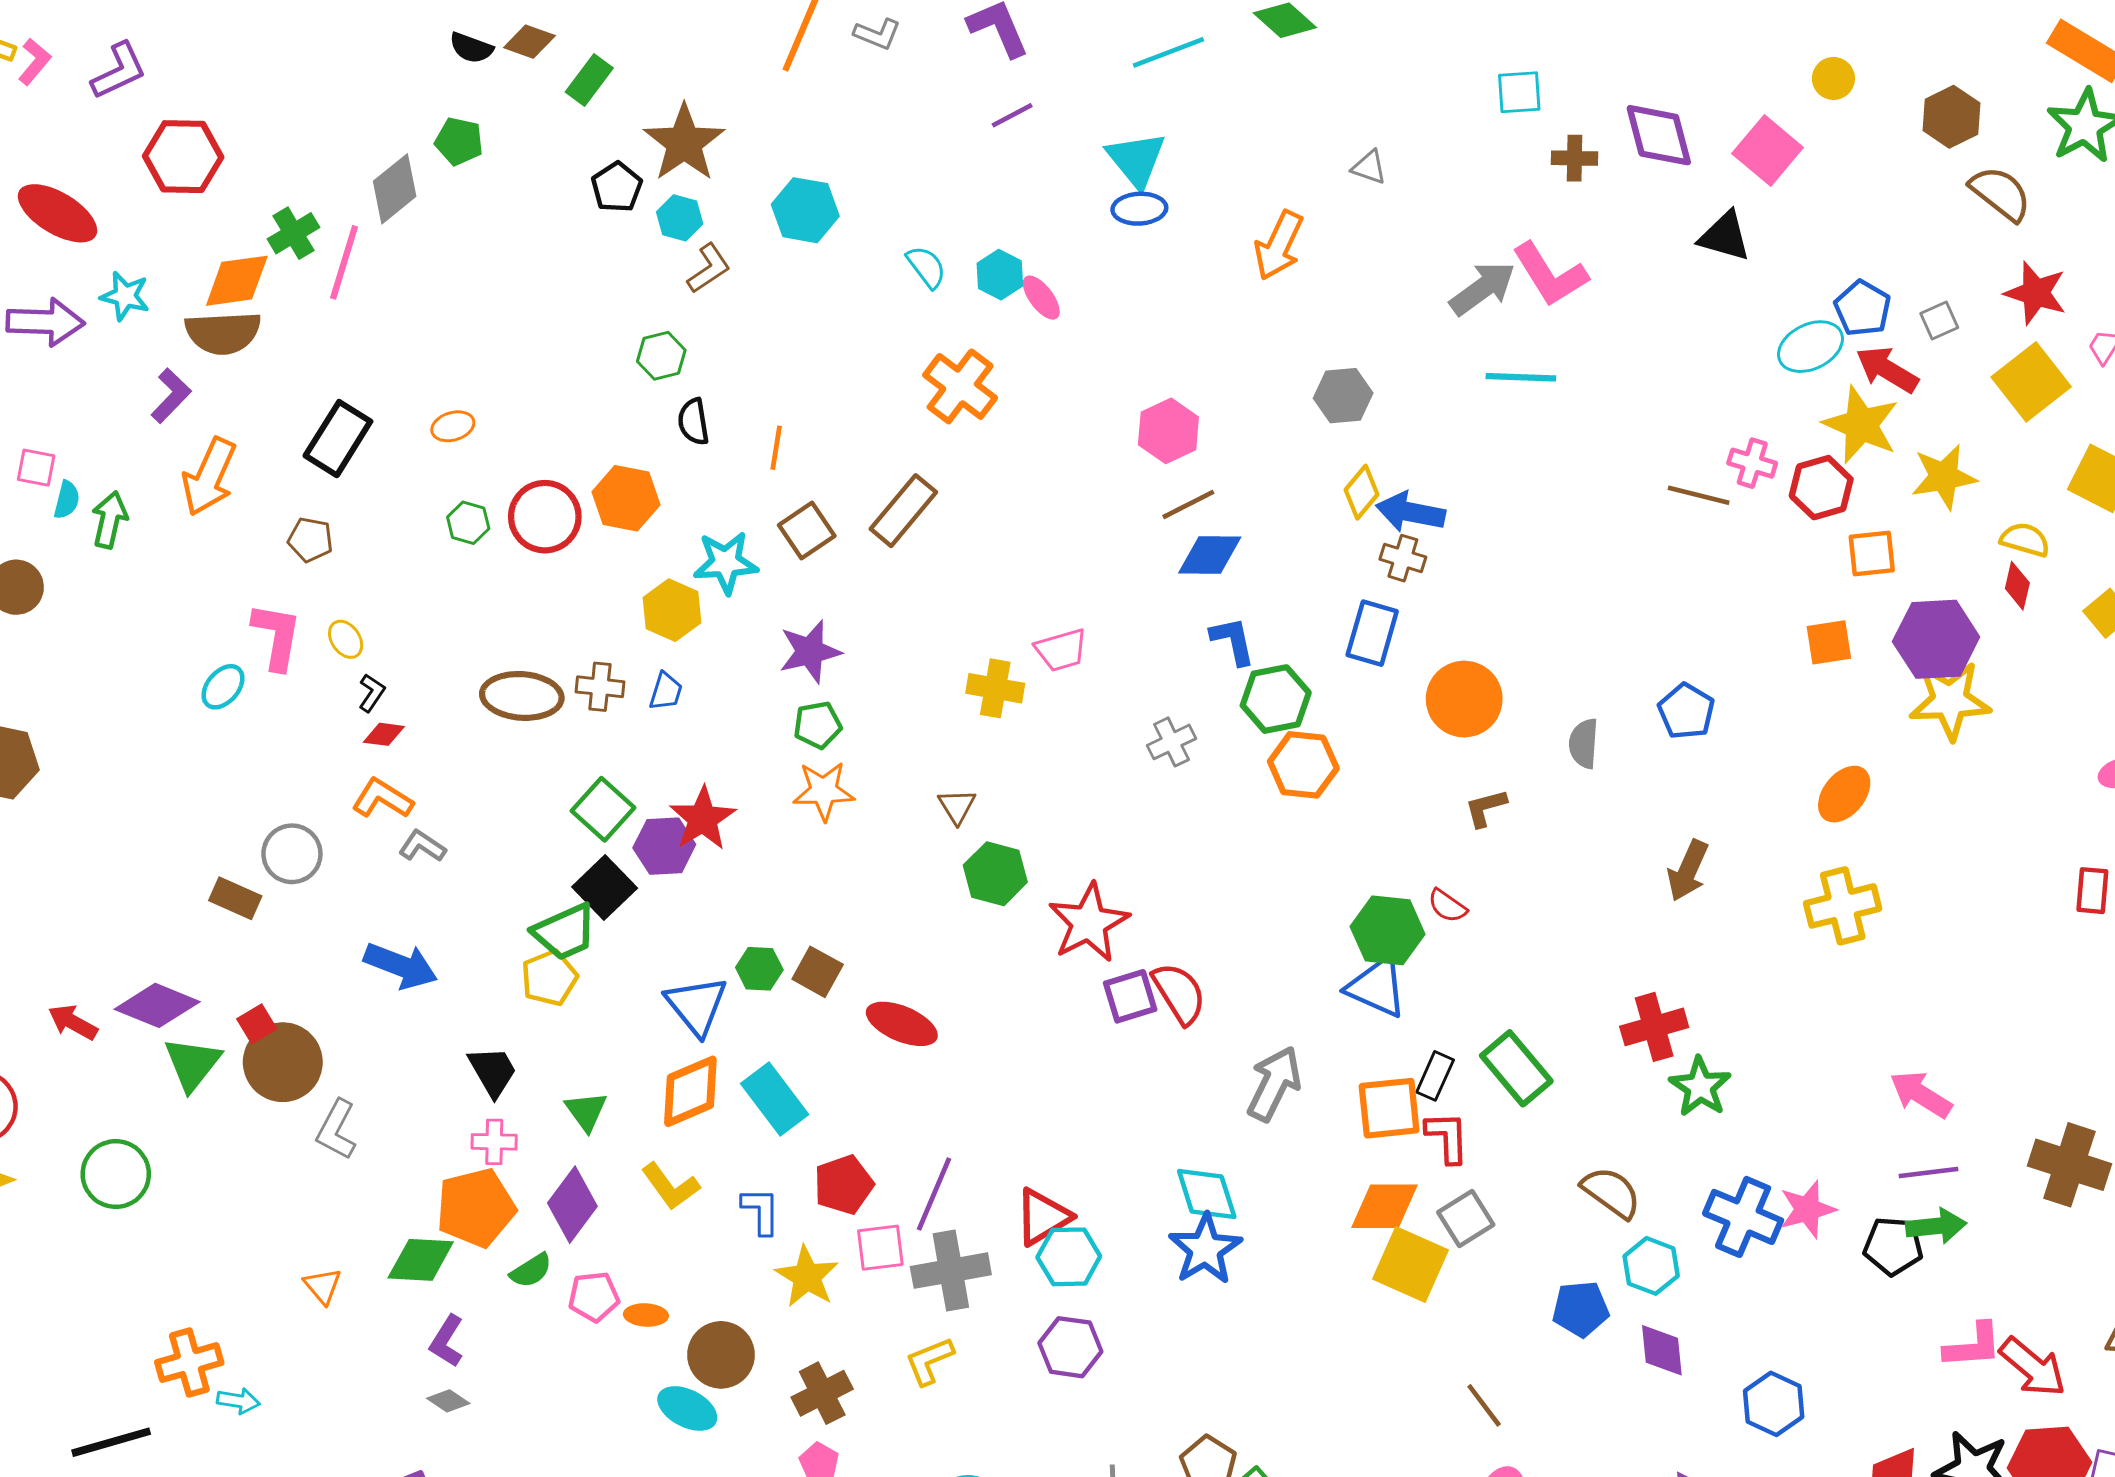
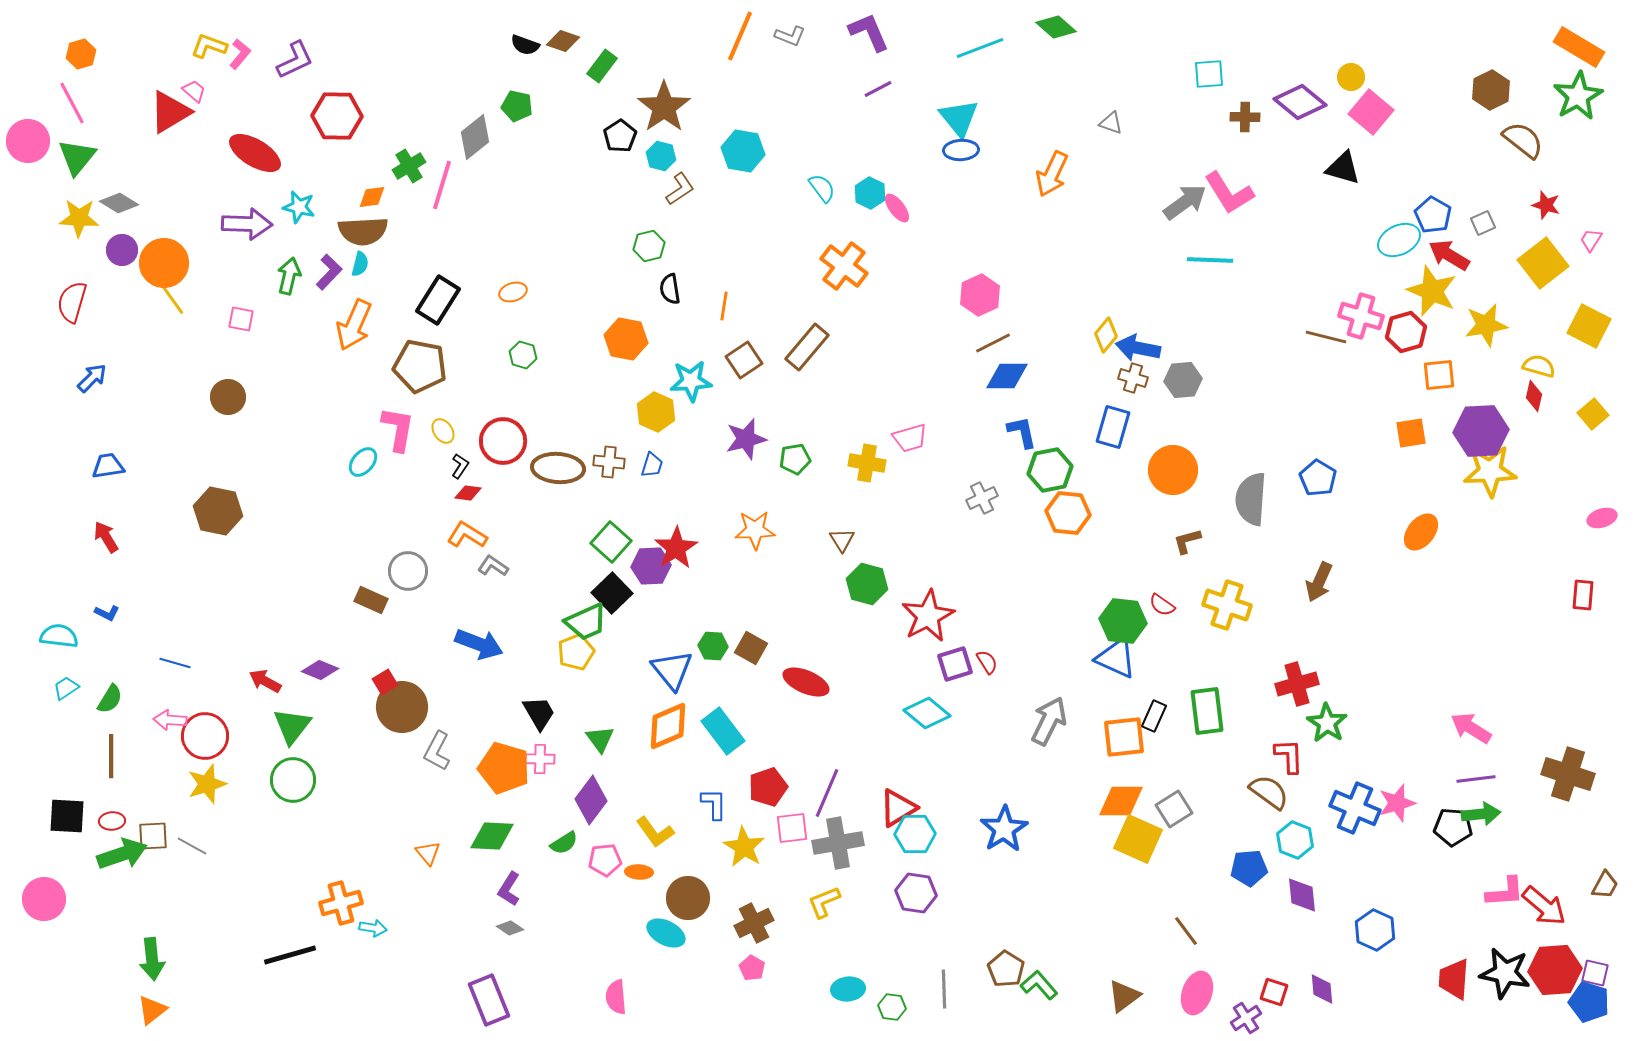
yellow circle: (1833, 78) -> (1351, 77), moved
purple diamond: (1659, 135) -> (1300, 102), turned -36
orange diamond: (237, 281) -> (372, 197), size x0.6
red star: (2036, 293) -> (1546, 205), size x0.7
gray hexagon: (1343, 396) -> (1183, 380), moved
pink cross: (1752, 463) -> (1361, 316), size x1.4
cyan semicircle: (67, 500) -> (360, 264), moved
red circle: (545, 517) -> (503, 441), moved
green arrow: (110, 520) -> (289, 276), moved
brown pentagon: (310, 540) -> (420, 366), size x1.8
green pentagon: (818, 725) -> (795, 459), moved
gray semicircle: (1584, 743) -> (1251, 499), size x1.6
yellow cross: (1843, 906) -> (1227, 605), moved, turned 33
red semicircle: (1179, 993) -> (987, 662), size x0.6
purple diamond: (157, 1005) -> (320, 670), size x0.7
green triangle: (192, 1064) -> (292, 726), moved
green rectangle: (1516, 1068) -> (1207, 711), turned 33
red L-shape: (1447, 1137) -> (1289, 756), moved
yellow L-shape: (670, 1186) -> (655, 832), moved
cyan diamond: (1207, 1194) -> (927, 713), moved, turned -33
orange pentagon: (476, 1208) -> (504, 768), moved, turned 30

